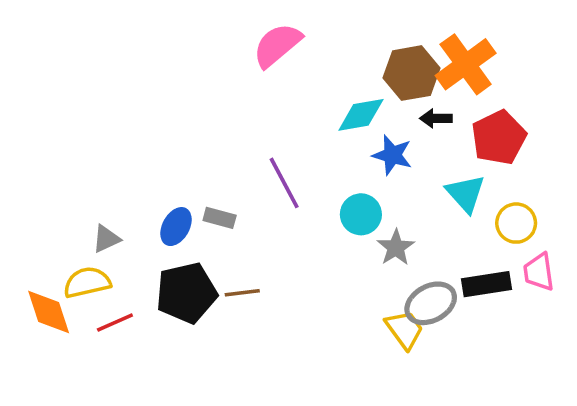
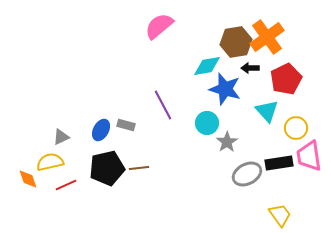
blue star: (392, 155) -> (225, 89), size x1.4
pink trapezoid: (539, 272) -> (309, 156), size x1.4
orange diamond: (49, 312) -> (28, 179), size x0.7
yellow trapezoid: (405, 329) -> (280, 215), moved

